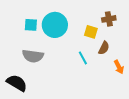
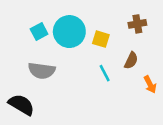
cyan square: (31, 25) -> (39, 32), turned -32
yellow square: (91, 32) -> (101, 39), moved

